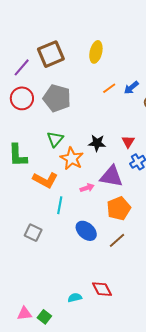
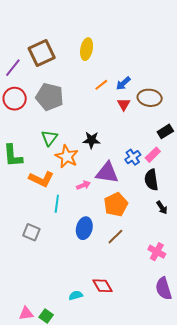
red triangle: (128, 142) -> (124, 104), moved
blue ellipse: (86, 231) -> (84, 228), turned 65

